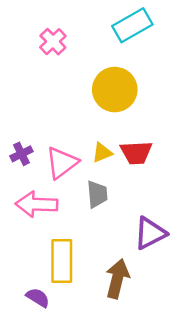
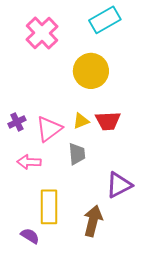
pink cross: (53, 42) -> (42, 33), size x1.5
pink arrow: (37, 204) -> (29, 162), size x0.7

